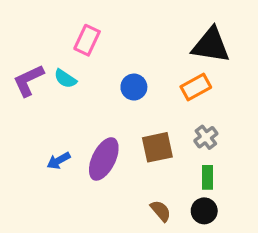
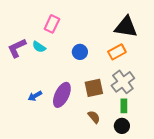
gray cross: (206, 137) -> (123, 82), size x1.6
brown semicircle: (161, 211) -> (94, 117), moved

